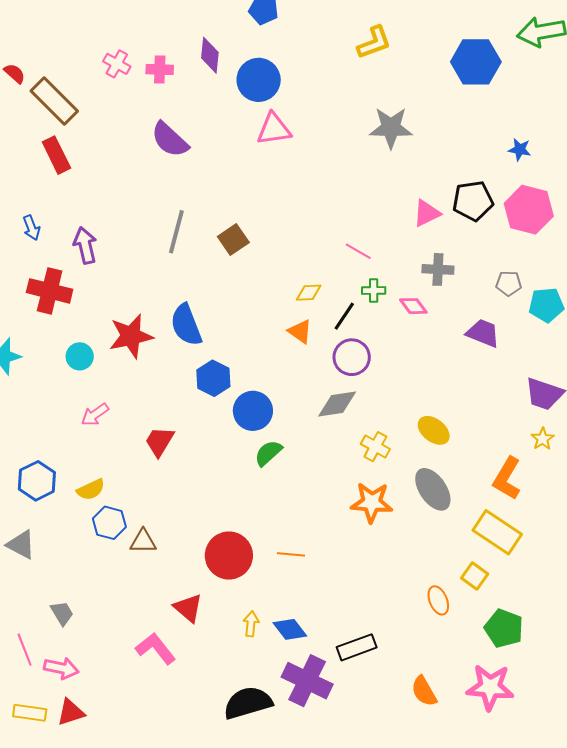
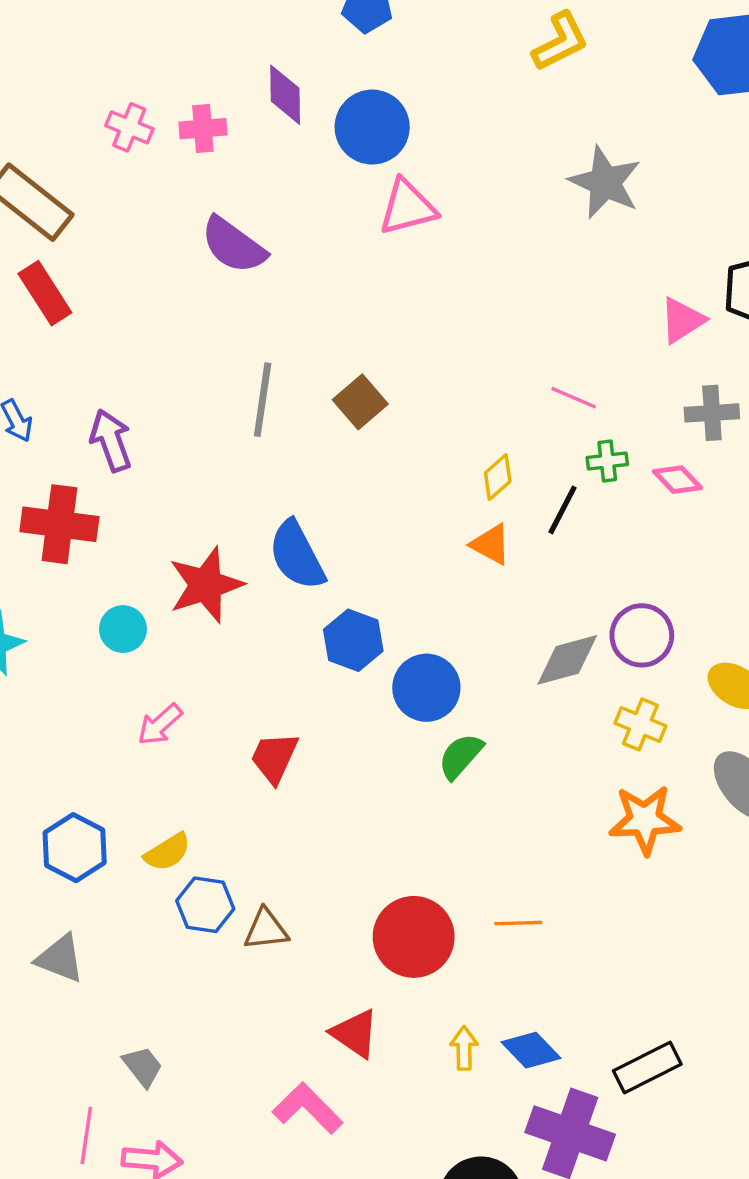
gray star: (391, 128) -> (605, 182), turned 30
yellow diamond: (309, 293) -> (498, 477), turned -32
purple circle: (352, 357) -> (642, 635), moved
pink line: (25, 650) -> (86, 1135), turned 36

